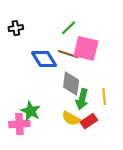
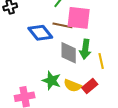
green arrow: (82, 99) -> (85, 49), moved
green star: (31, 111) -> (52, 81), moved

